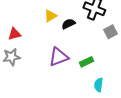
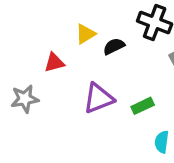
red triangle: (14, 34) -> (54, 62), moved

